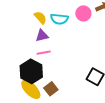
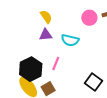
cyan semicircle: (59, 19) -> (70, 40), moved
pink line: (44, 53) -> (56, 63), moved, turned -64

